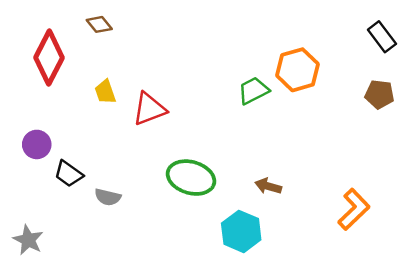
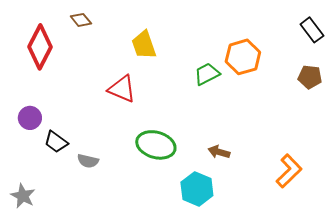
yellow trapezoid: (105, 92) -> (144, 45), moved, size x1.4
red triangle: (149, 109) -> (122, 89), turned 44

